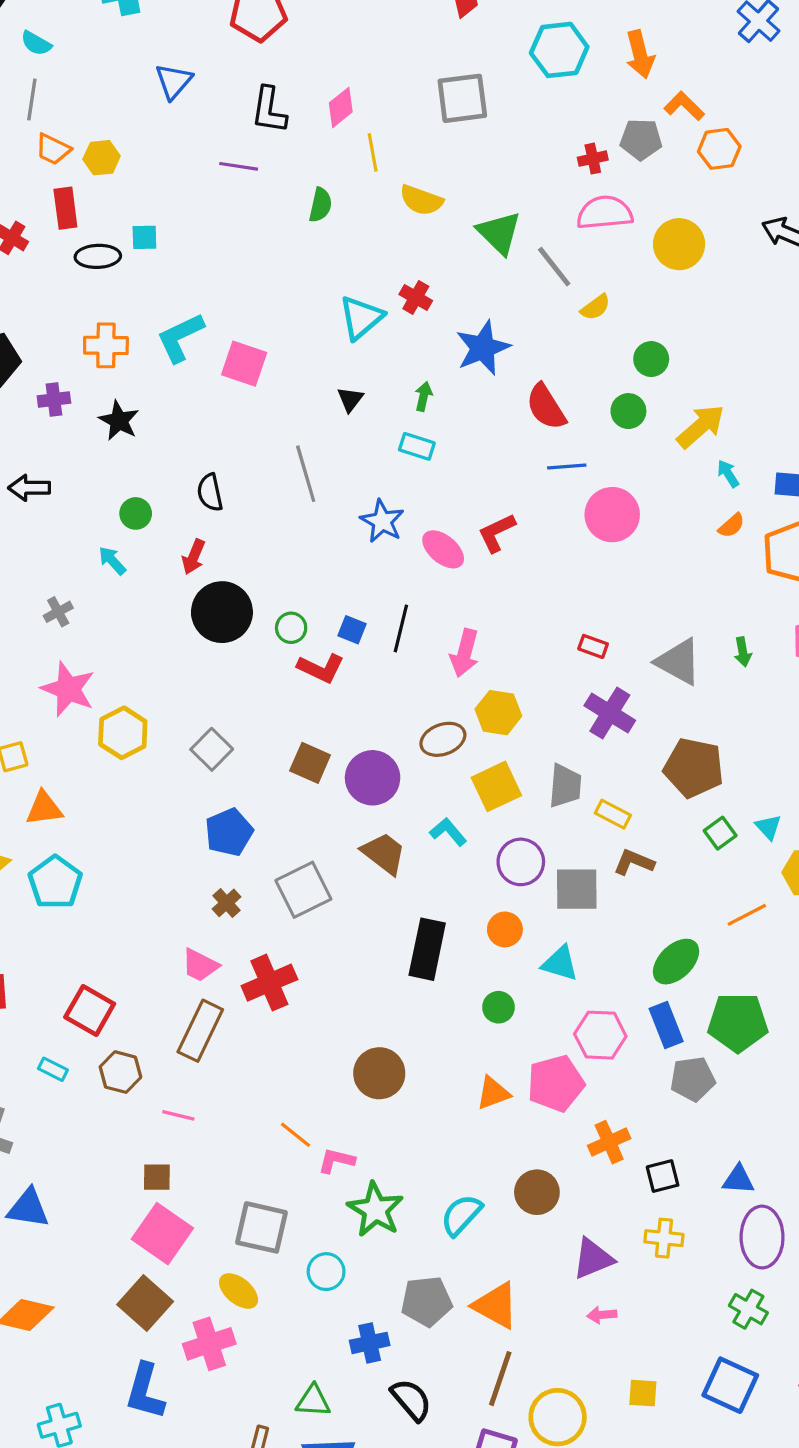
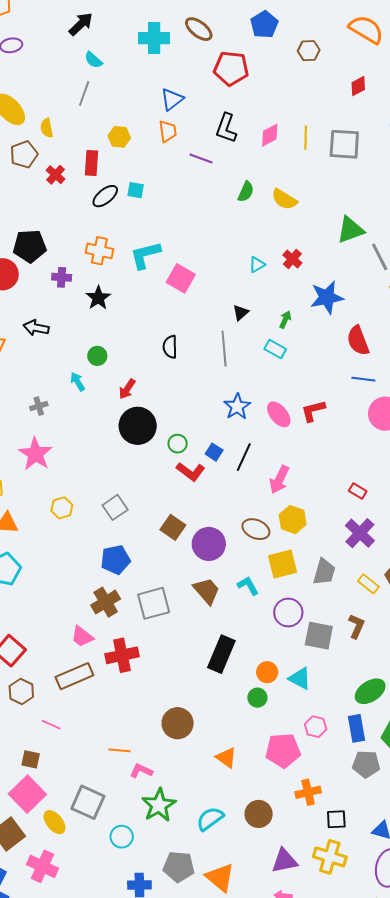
orange trapezoid: (53, 149) -> (168, 131), moved, turned -135
yellow line: (373, 152) -> (306, 138), moved
yellow semicircle: (421, 200) -> (284, 199), moved
green triangle: (499, 233) -> (350, 230), turned 44
black ellipse: (98, 256) -> (105, 196), turned -48
cyan triangle: (361, 318) -> (257, 265), size x0.6
gray line: (306, 474) -> (224, 349), moved
black semicircle: (210, 492) -> (170, 347), moved
blue star: (382, 521) -> (237, 407), moved
yellow hexagon: (123, 733) -> (62, 508), moved, size x0.7
brown ellipse: (443, 739) -> (256, 529), turned 32
yellow rectangle: (613, 814) -> (368, 584), moved
brown L-shape: (634, 862) -> (357, 626), turned 80
brown cross: (226, 903) -> (106, 602), size x1.6
orange circle: (505, 929) -> (267, 672), moved
brown rectangle: (200, 1031) -> (74, 676), turned 30
pink hexagon: (600, 1035) -> (316, 727), size x0.7
orange triangle: (493, 1093) -> (226, 758), moved, turned 45
orange line: (295, 1135) -> (120, 750), turned -45
yellow cross: (664, 1238) -> (330, 857), size x1.4
yellow ellipse: (239, 1291) -> (54, 822), moved
pink cross: (209, 1344) -> (42, 866), turned 32

